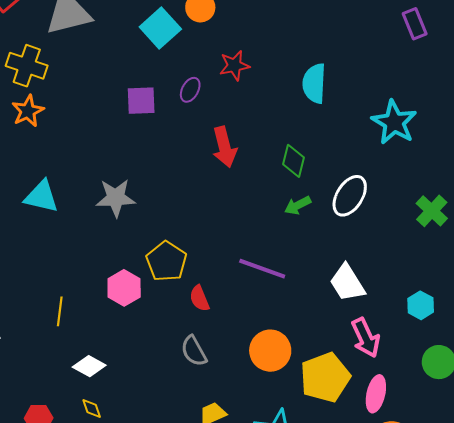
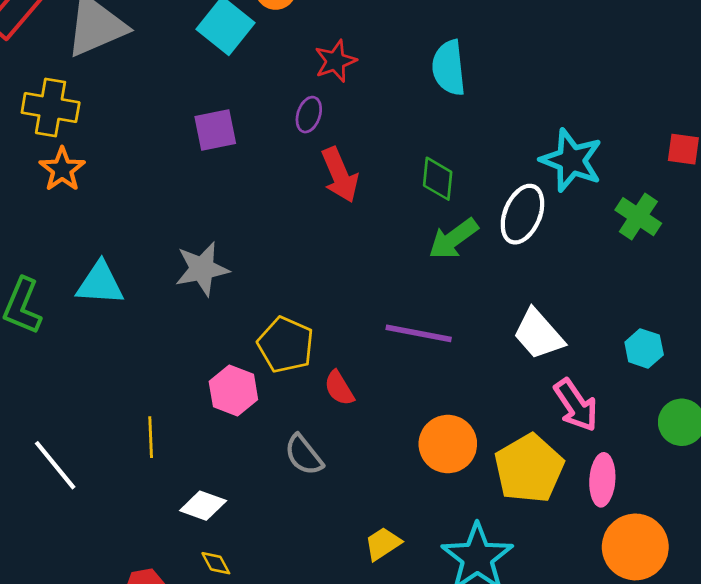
purple ellipse: (190, 90) -> (309, 115), moved
cyan star: (394, 122) -> (571, 160), moved
green arrow: (298, 205) -> (453, 239), size x1.4
gray semicircle: (194, 351) -> (304, 455), moved

